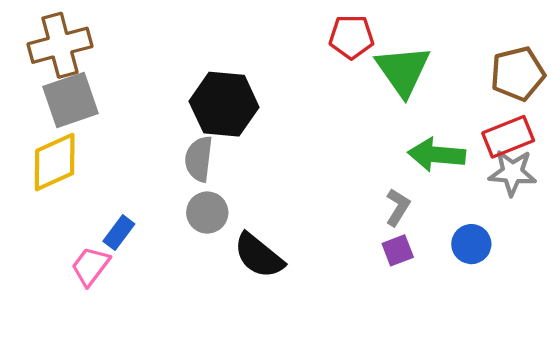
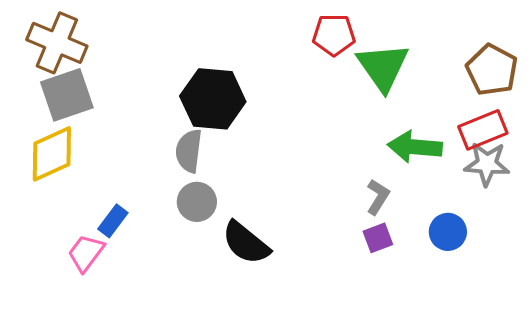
brown cross: (60, 45) -> (57, 43), turned 38
brown pentagon: (518, 74) -> (492, 70), turned -30

